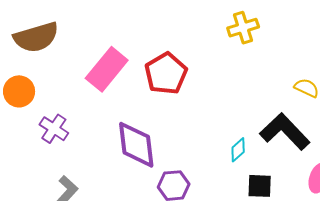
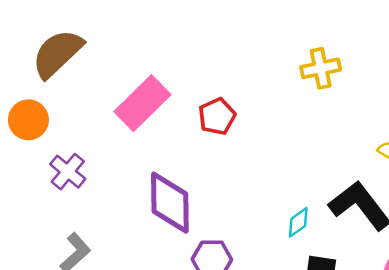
brown semicircle: (36, 37) -> (57, 53), turned 147
red pentagon: (166, 74) -> (217, 116), size x0.7

